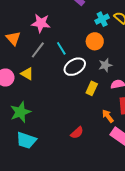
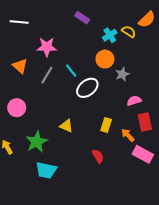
gray star: (105, 65) -> (122, 74), moved
yellow triangle: (27, 74) -> (66, 126), moved
yellow rectangle: (92, 88) -> (106, 125), moved
red semicircle: (77, 133) -> (98, 156), turned -72

